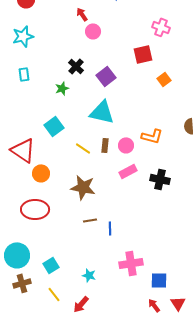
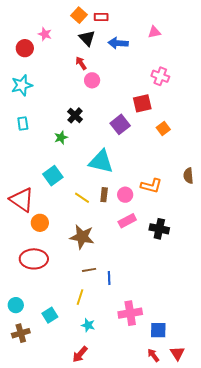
purple square: (106, 76) -> (120, 124), moved
cyan circle: (17, 255) -> (16, 305), size x0.6
yellow line: (54, 294) -> (80, 297), moved, turned 56

